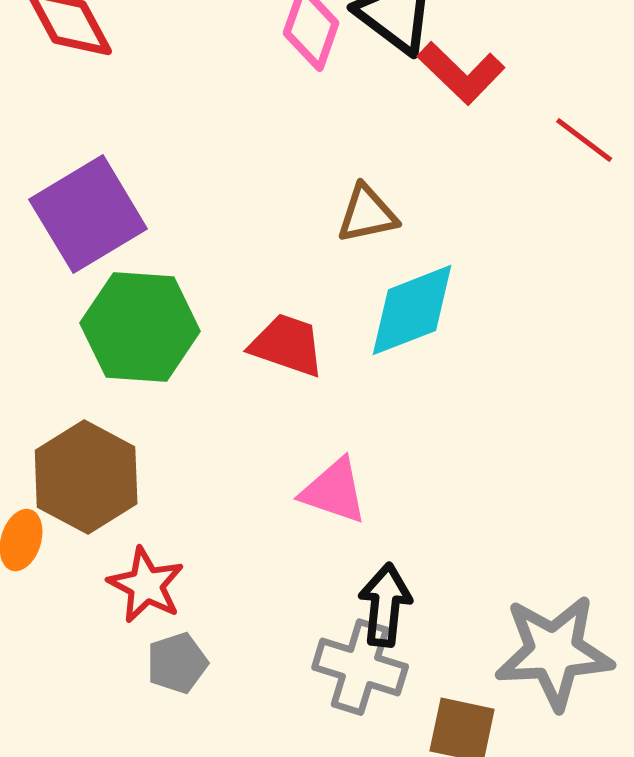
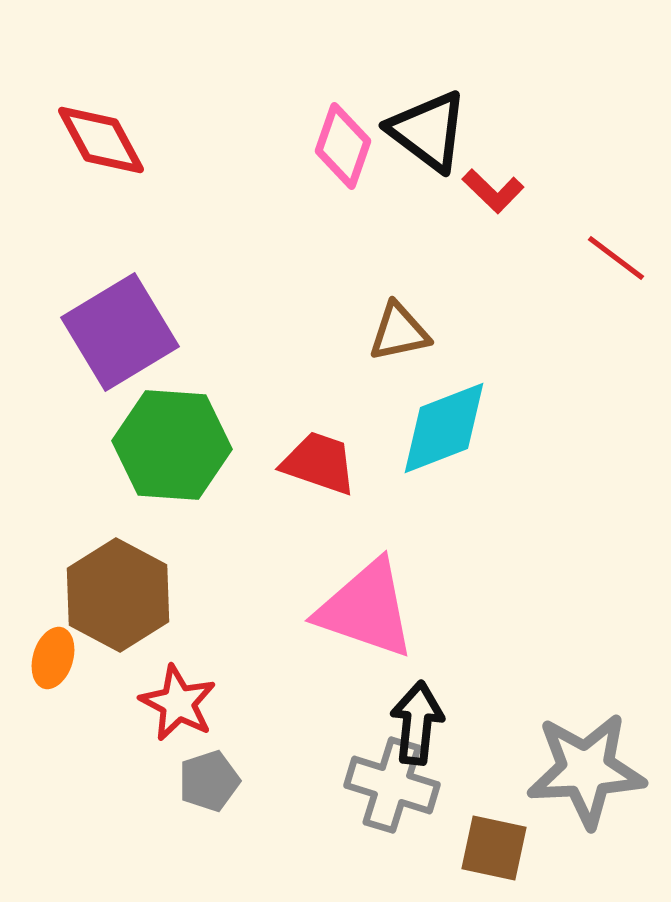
red L-shape: (461, 73) -> (493, 191), size x0.7
pink triangle: (334, 491) -> (366, 609), size x1.5

